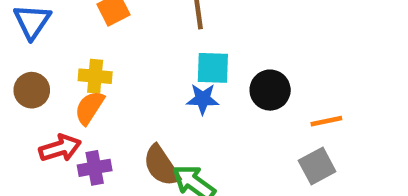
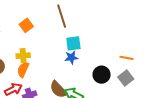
black circle: (270, 90) -> (102, 75), moved
orange line: (326, 121) -> (126, 58), turned 32

